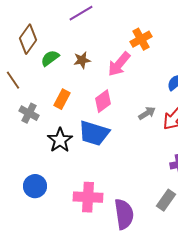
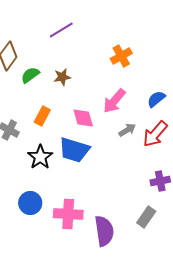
pink arrow: (119, 64) -> (114, 101), moved
pink diamond: (103, 101) -> (83, 118), turned -70
blue circle: (35, 186) -> (30, 203), moved

